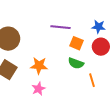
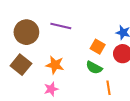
purple line: (61, 27) -> (61, 26), moved

